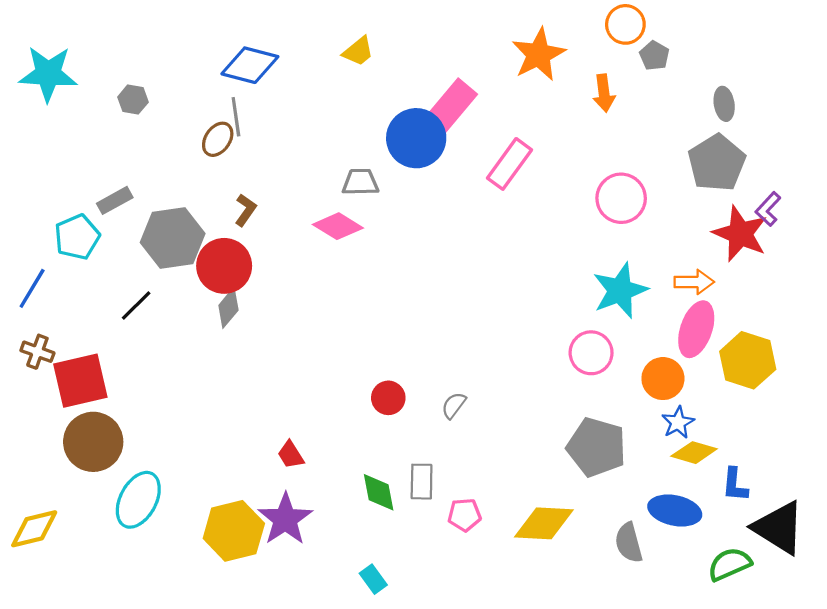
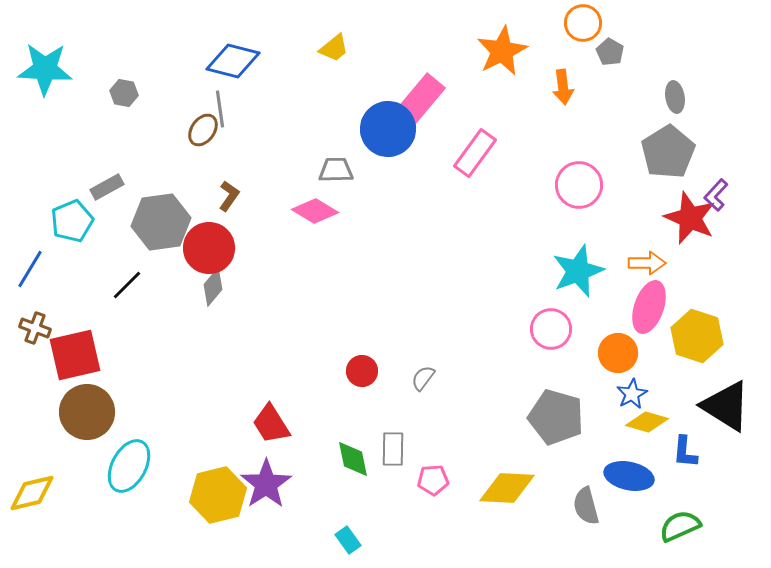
red trapezoid: (291, 455) -> (271, 424), size x1.5
black triangle: (779, 528) -> (726, 406), moved

